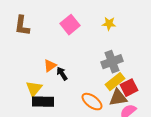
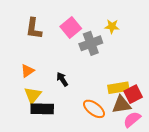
brown L-shape: (22, 26) -> (34, 29), moved
gray cross: (112, 62) -> (91, 43), moved
orange triangle: (50, 66) -> (27, 71), moved
yellow rectangle: (115, 82) -> (118, 88), turned 30

